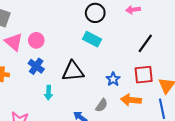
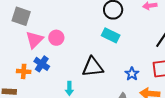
pink triangle: (14, 42) -> (34, 40), turned 36
blue cross: (36, 66) -> (42, 64), moved

